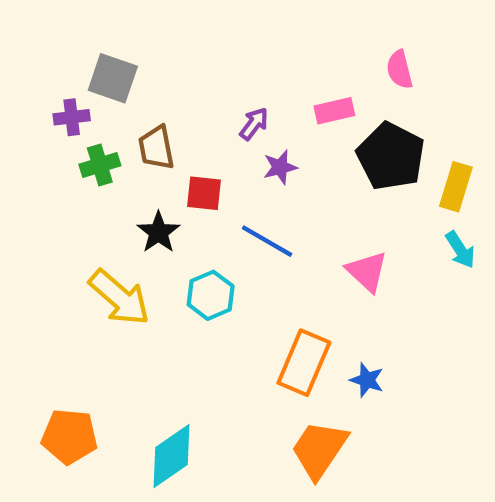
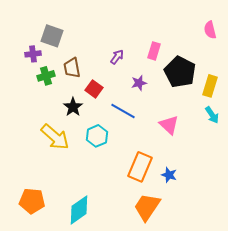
pink semicircle: (399, 69) -> (210, 30), moved
pink rectangle: (334, 111) -> (154, 51), turned -60
purple star: (280, 167) -> (139, 83), moved
red square: (204, 193) -> (94, 89), turned 30

